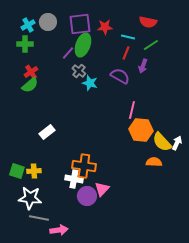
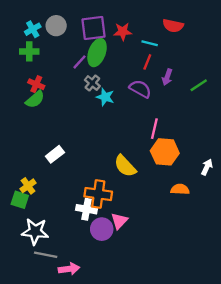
green line: (151, 45) -> (199, 85), moved
red cross: (31, 72) -> (36, 84), turned -32
yellow semicircle: (162, 142) -> (125, 166), moved
yellow cross: (34, 171) -> (28, 186), moved, turned -32

